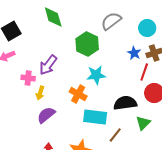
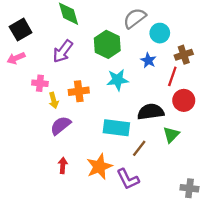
cyan circle: (147, 28) -> (160, 33), moved
blue star: (134, 53) -> (148, 60), moved
purple arrow: (48, 65) -> (63, 51), moved
yellow arrow: (40, 93) -> (54, 100), turned -32
orange cross: (78, 94) -> (79, 91), moved, turned -36

